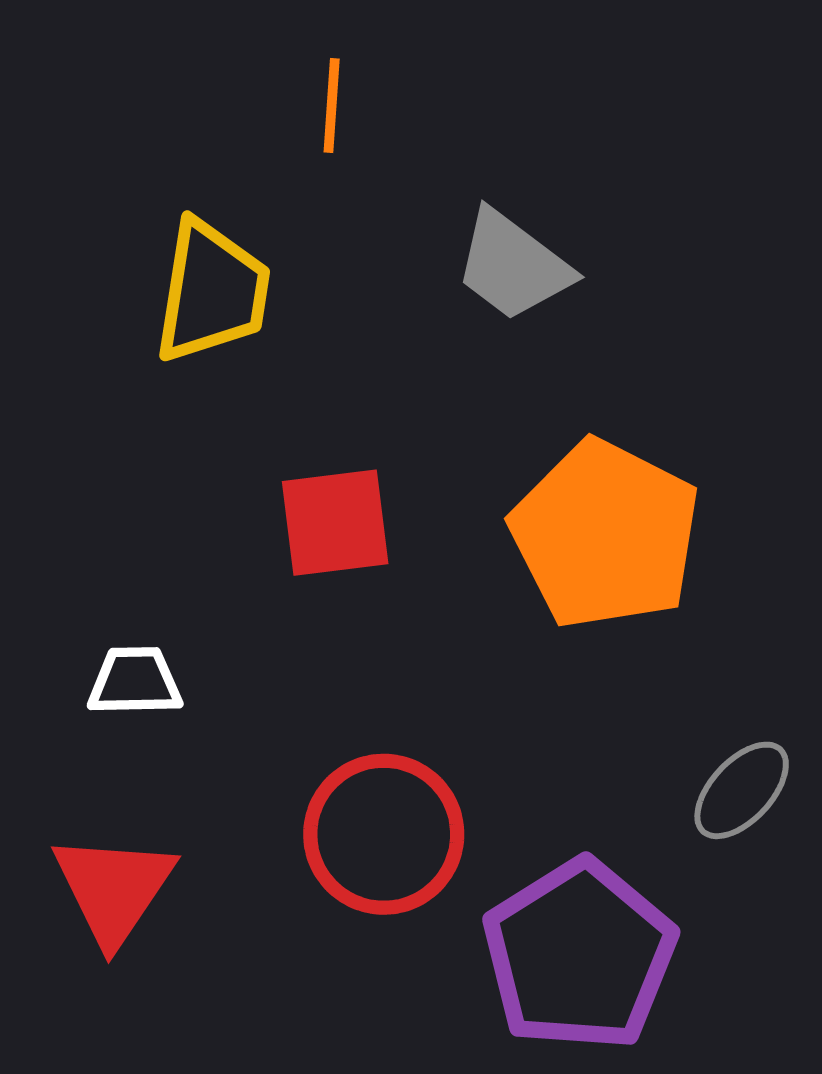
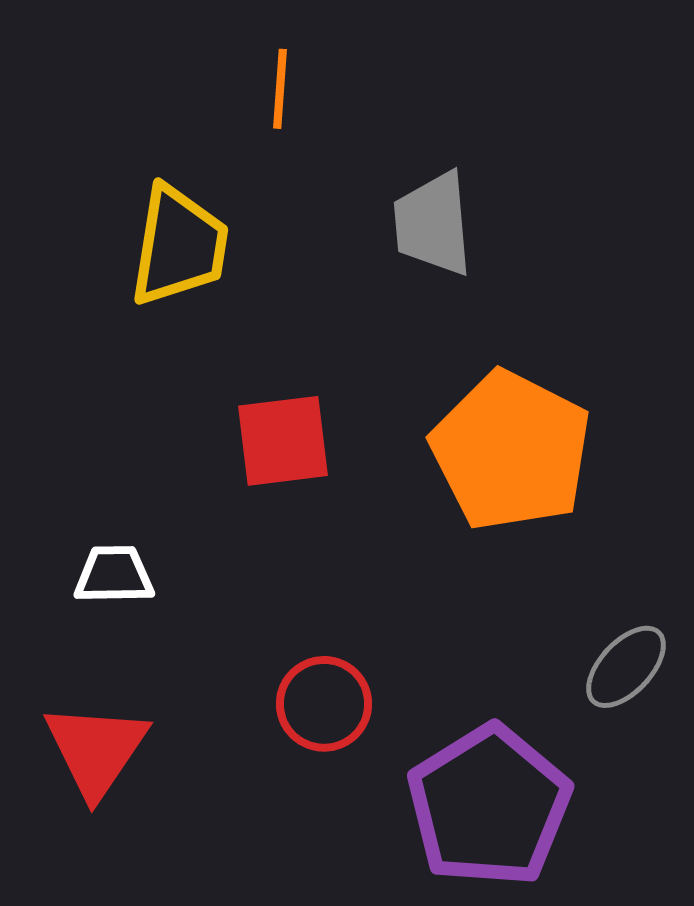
gray trapezoid: (513, 265) -> (433, 224), turned 48
red circle: (384, 834) -> (324, 704), size x0.7

